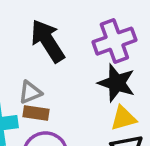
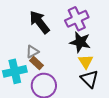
brown rectangle: (36, 113) -> (36, 63), turned 40
yellow triangle: (123, 118) -> (86, 62), turned -42

